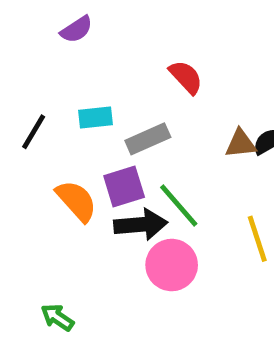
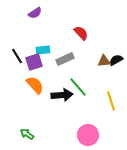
black line: (34, 132) -> (17, 56), turned -63
purple square: (124, 186) -> (34, 62), moved
pink circle: (172, 265) -> (88, 135), moved

